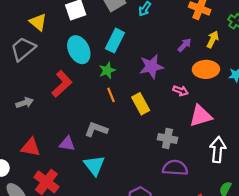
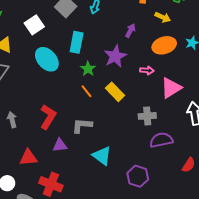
yellow arrow: (213, 39) -> (163, 17), turned 105
purple arrow: (185, 45) -> (130, 31), moved
green star: (107, 70) -> (88, 69), moved
red L-shape: (62, 84) -> (48, 117), moved
gray arrow: (25, 103) -> (12, 120), turned -70
cyan triangle: (94, 165) -> (102, 156), moved

